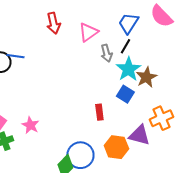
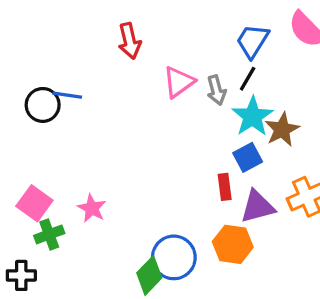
pink triangle: (88, 32) -> (179, 82), moved
blue square: (125, 94) -> (248, 157), turned 30
red rectangle: (99, 112) -> (225, 187), moved
purple triangle: (139, 135) -> (257, 207), moved, turned -30

